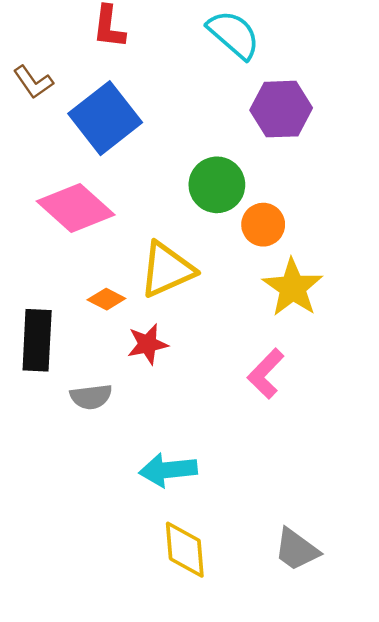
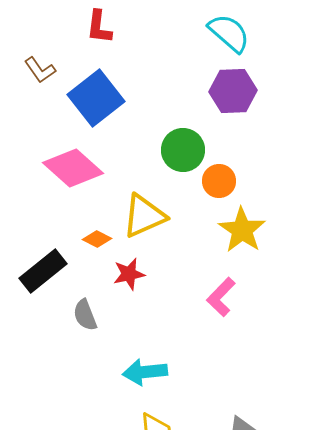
cyan semicircle: (234, 35) -> (229, 33), moved
black rectangle: (37, 340) -> (43, 271), turned 48
gray semicircle: (91, 397) -> (85, 315), turned 76

